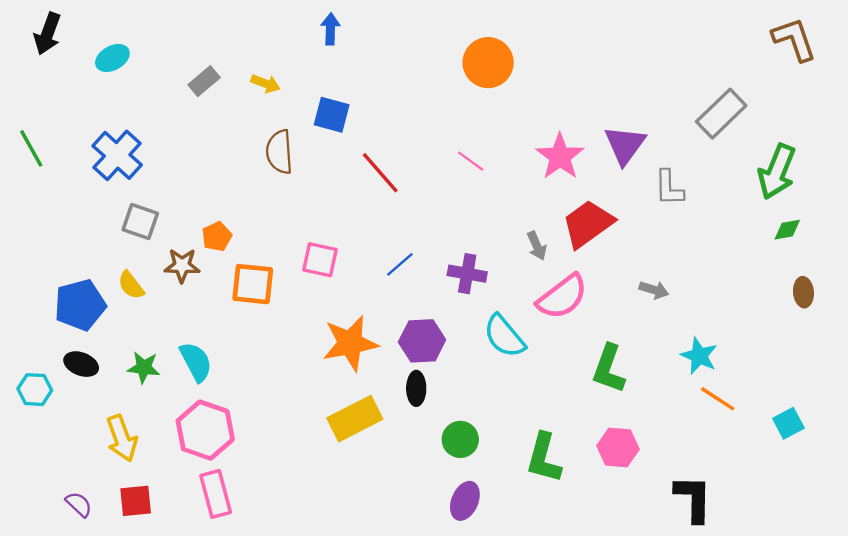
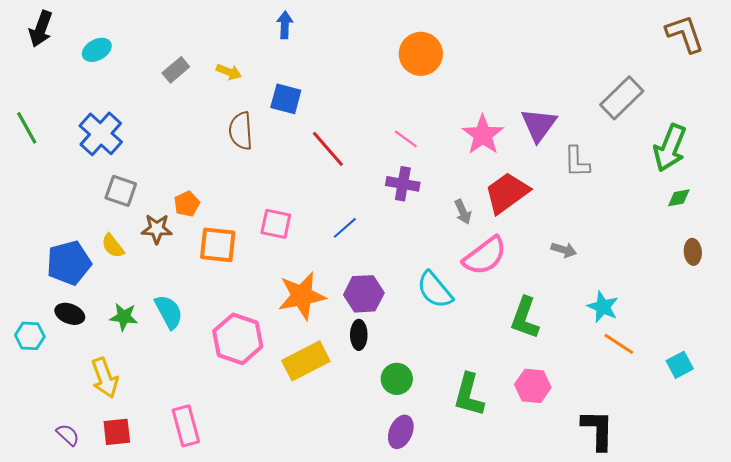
purple cross: (467, 274) -> (403, 184), moved
pink hexagon: (205, 430) -> (238, 339), moved

